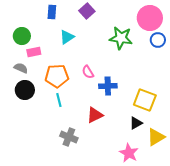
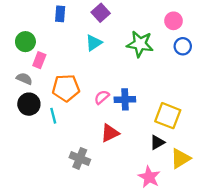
pink circle: (150, 18) -> (174, 21), size x0.6
cyan triangle: (67, 37) -> (94, 43), moved
pink rectangle: (34, 52) -> (39, 60), turned -56
pink semicircle: (88, 72) -> (102, 97), moved, turned 80
cyan line: (59, 100) -> (53, 116), moved

